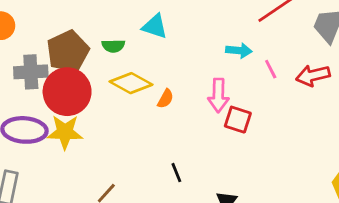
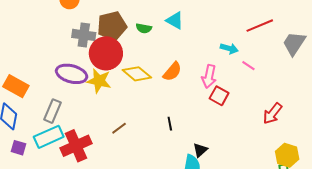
pink line: (271, 69) -> (248, 66), turned -40
red arrow: (313, 75) -> (272, 113), moved, turned -50
yellow diamond: (131, 83) -> (137, 74), moved
orange semicircle: (165, 99) -> (172, 72), size x1.5

